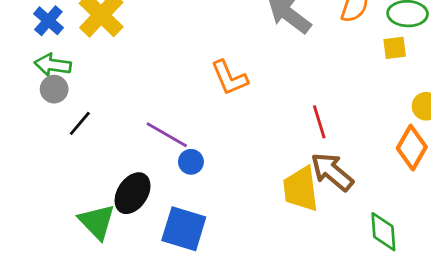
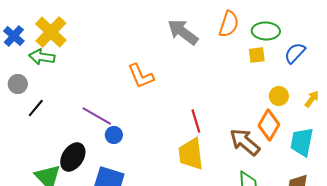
green arrow: (53, 65) -> (42, 57), moved
red line: (319, 122) -> (196, 121), moved
brown arrow: (332, 172) -> (245, 142), moved

